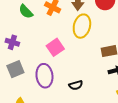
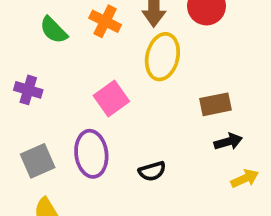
gray square: (15, 69) -> (38, 161), moved

